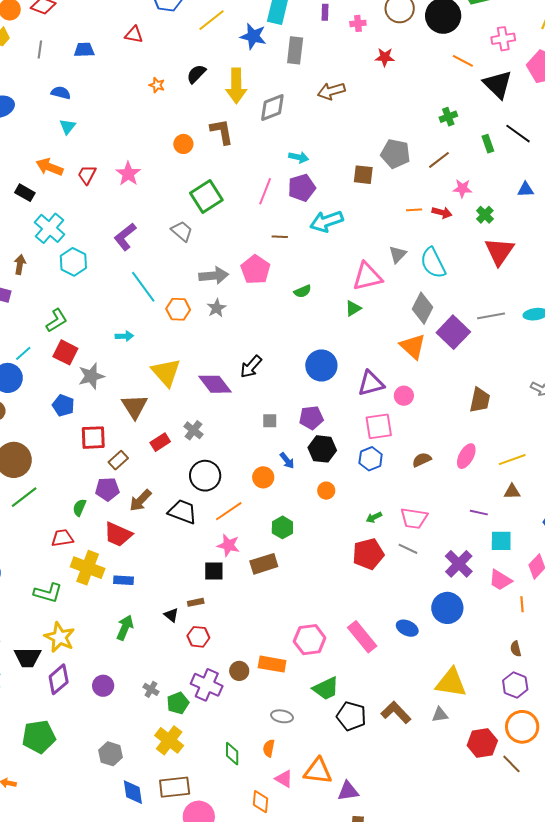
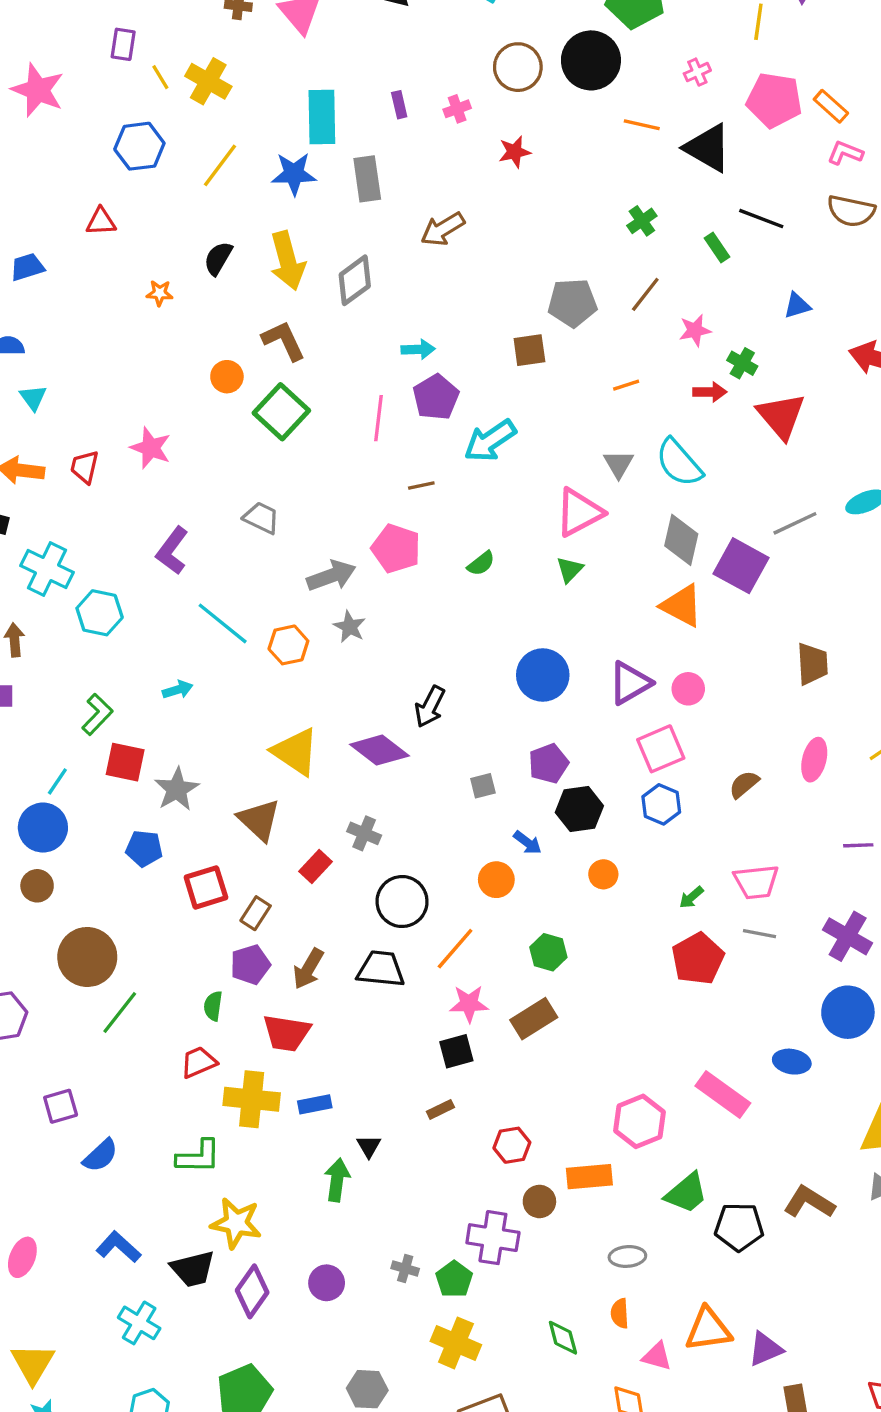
pink cross: (503, 39) -> (697, 72), size x0.7
green square: (206, 196) -> (281, 412), moved
red arrow: (442, 213) -> (710, 392), moved
cyan arrow: (124, 336) -> (178, 690), moved
black triangle: (171, 615) -> (369, 1146), moved, turned 35
red hexagon: (198, 637) -> (512, 1145), moved

